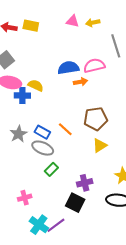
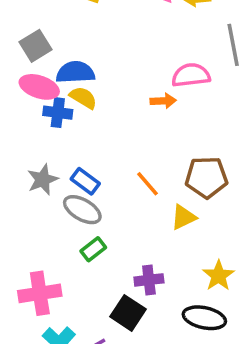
blue semicircle: (68, 68) -> (75, 72), moved
brown pentagon: (96, 119) -> (206, 177), moved
orange line: (65, 129) -> (147, 184), moved
pink cross: (25, 198) -> (40, 293), size x1.6

